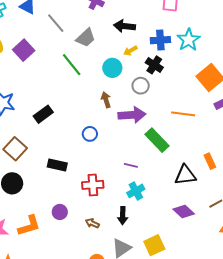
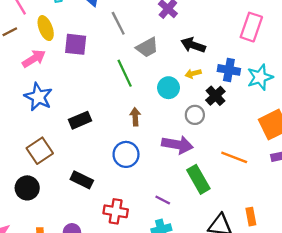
purple square: (24, 50) -> (76, 44), turned 35
brown arrow: (106, 100) -> (135, 117), moved
blue circle: (90, 134) -> (126, 154), size x1.5

